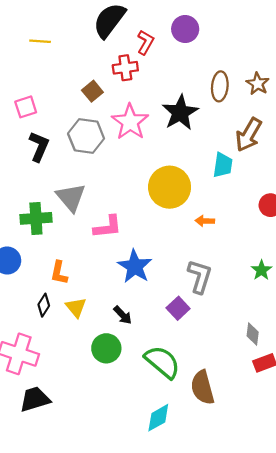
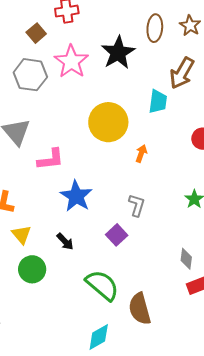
orange arrow: (205, 221) -> (141, 153), turned 108
gray L-shape: (200, 276) -> (137, 205), size x0.7
green circle: (106, 348) -> (32, 269), moved

